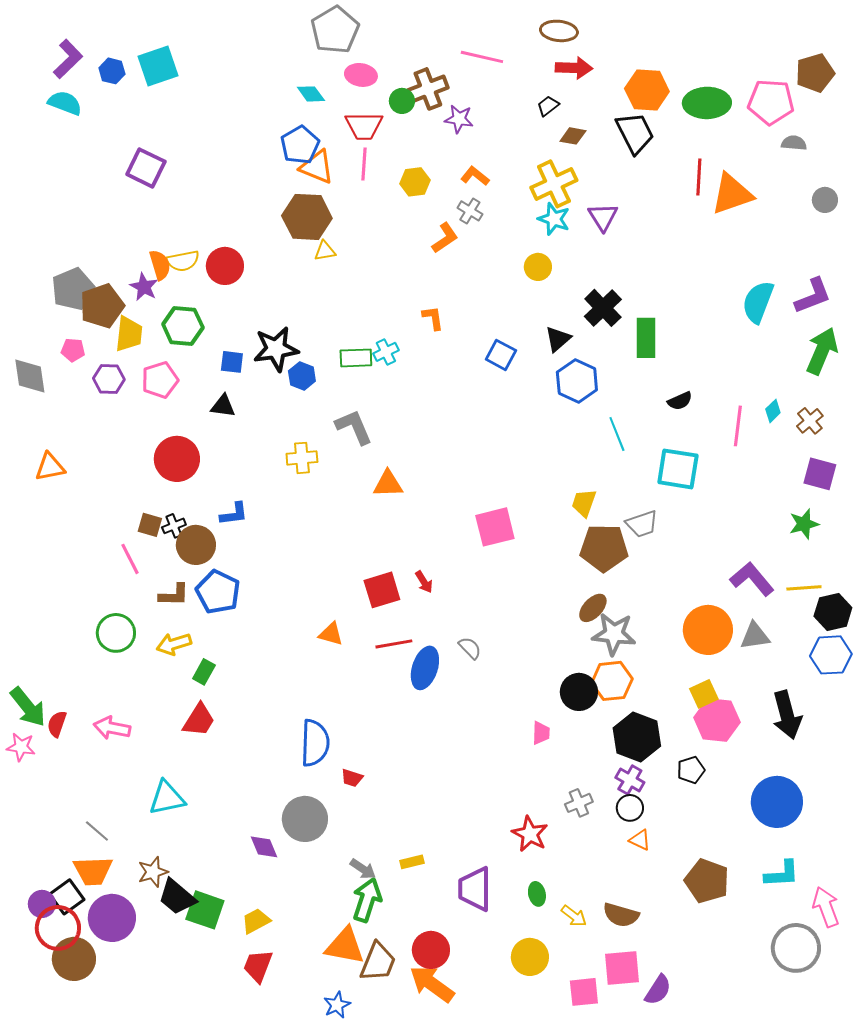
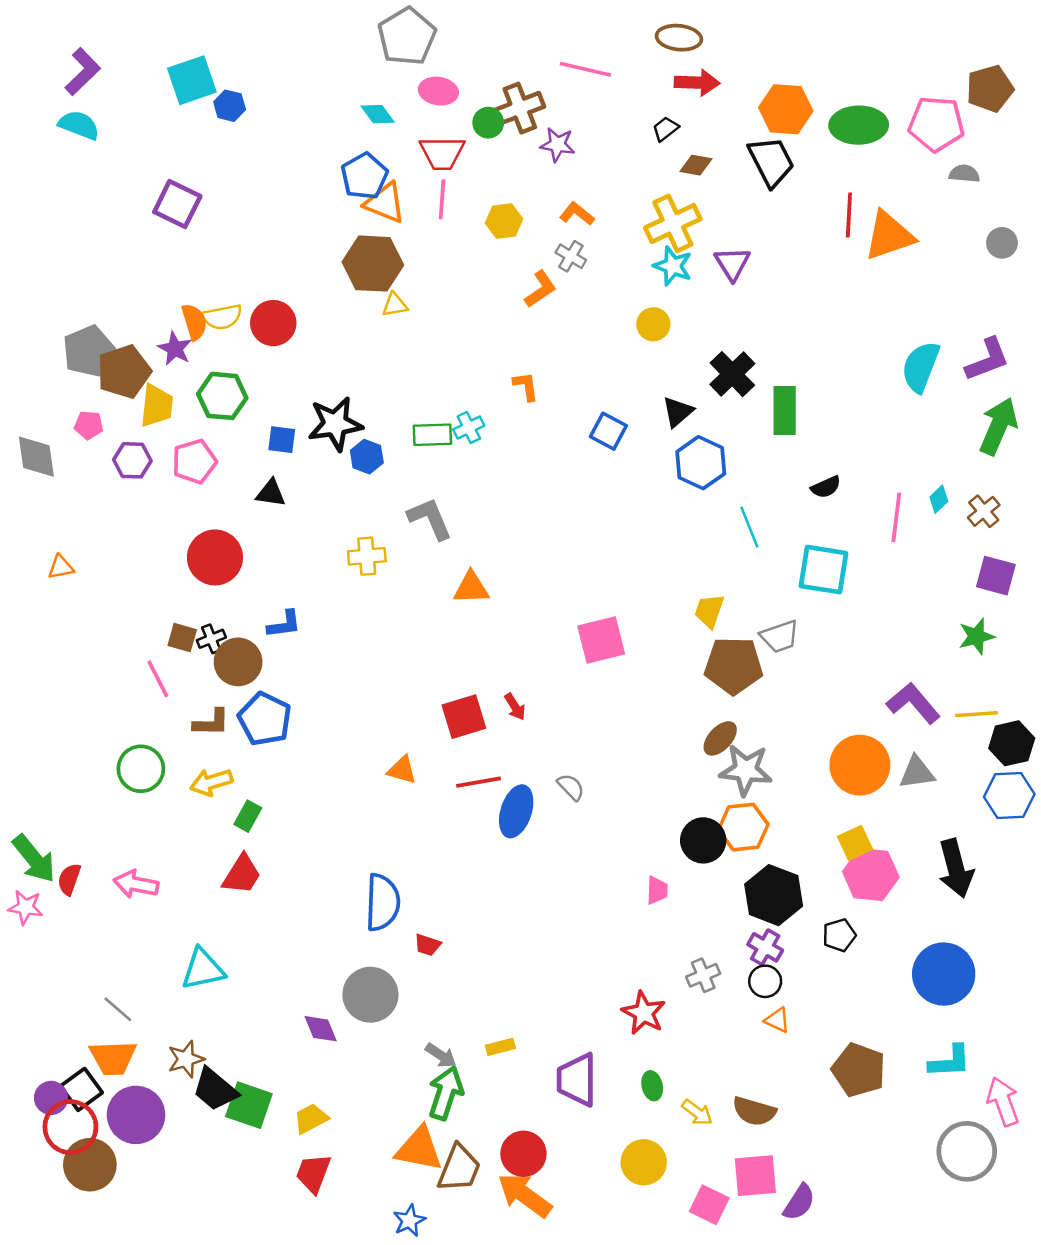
blue hexagon: (112, 71) -> (230, 106), moved
orange triangle: (50, 467) -> (61, 567), size x0.7
pink square: (584, 992) -> (709, 1205), turned 32

